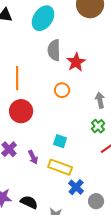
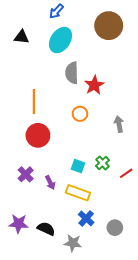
green cross: (98, 126) -> (103, 163), moved
blue cross: (76, 187) -> (86, 218), moved

